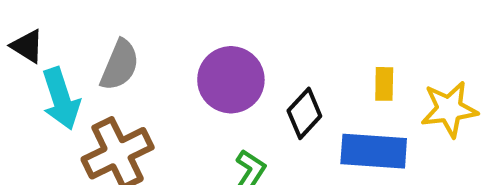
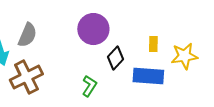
purple circle: (231, 80) -> (93, 29), moved

